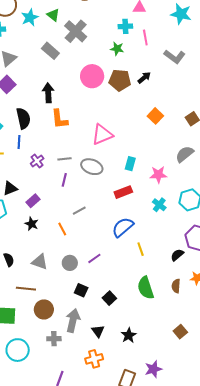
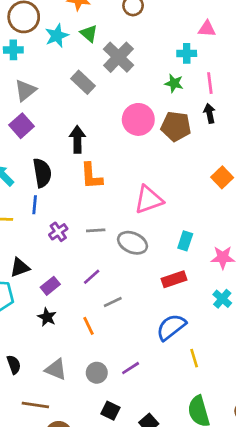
pink line: (145, 37) -> (210, 83), moved
black arrow: (144, 78) -> (210, 113), moved, turned -64
purple line: (64, 180) -> (92, 277), moved, turned 32

